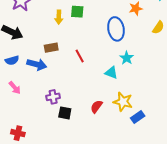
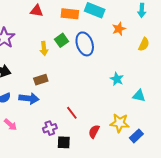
green square: (77, 12) -> (61, 40), turned -32
blue ellipse: (116, 29) -> (85, 44), moved
red line: (80, 56) -> (72, 113), moved
cyan triangle: (111, 73) -> (139, 96), moved

